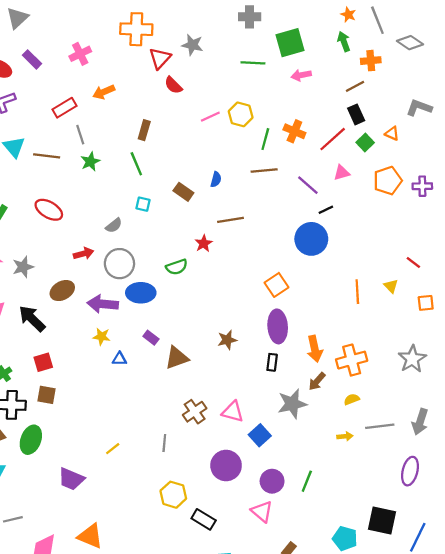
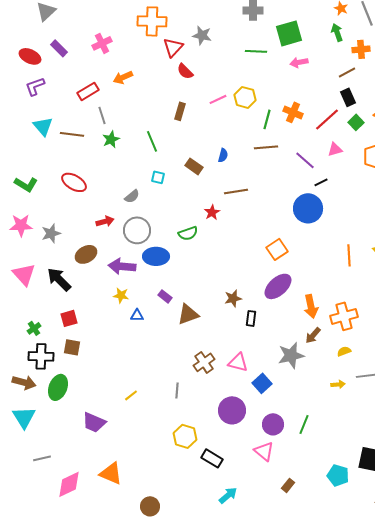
brown rectangle: (144, 130) -> (180, 111), moved
purple ellipse: (278, 326) -> (278, 286), turned 52
black rectangle: (272, 362) -> (251, 318), moved

